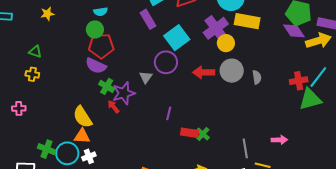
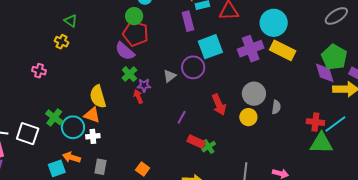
yellow circle: (226, 43) -> (248, 117), moved
red arrow: (204, 72) -> (219, 105), moved, turned -130
purple star: (124, 93) -> (144, 85), size x0.6
red arrow: (113, 107) -> (138, 97), moved

